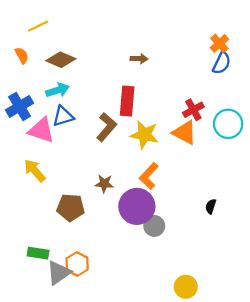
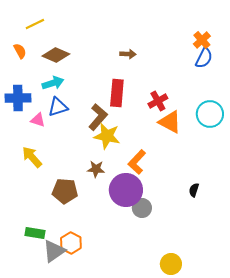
blue cross: (20, 106) -> (18, 98), turned 30
red cross: (193, 110) -> (158, 101), moved
pink triangle: (41, 130) -> (38, 120), size x0.6
yellow star: (144, 135) -> (107, 136), moved

